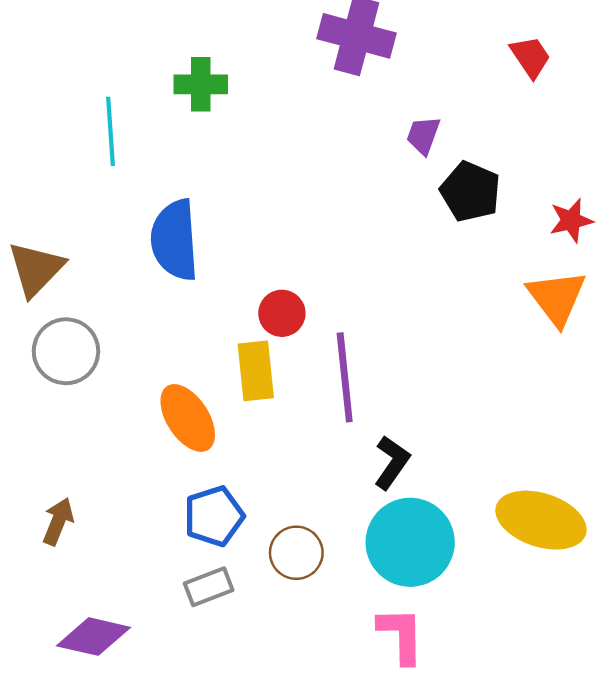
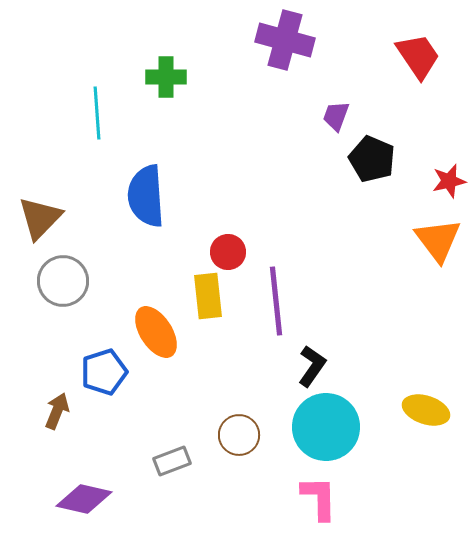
red trapezoid: (531, 57) -> (418, 56), size x1.4
blue pentagon: (214, 516) -> (104, 372), moved
yellow ellipse: (541, 520) -> (426, 410), size x0.7

